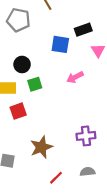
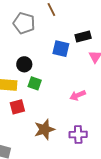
pink arrow: (75, 77) -> (78, 95), moved
green square: (35, 84) -> (35, 83), turned 32
brown star: (41, 147) -> (44, 129), moved

